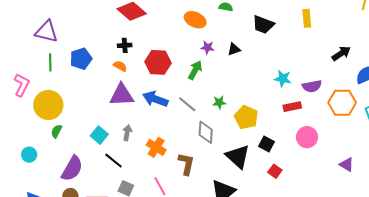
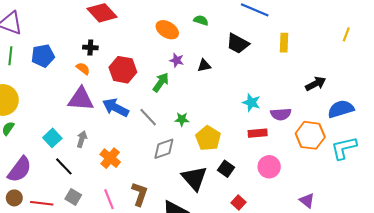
gray diamond: (206, 132) -> (164, 149), turned 60
brown L-shape: (186, 164) -> (140, 194), moved
red square: (275, 171) -> (239, 203), moved

